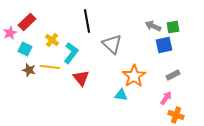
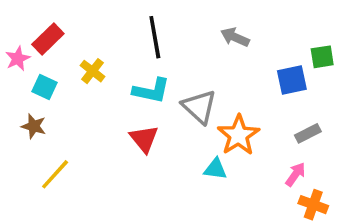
gray arrow: (153, 26) -> (235, 37), moved
green square: (173, 27) -> (322, 57), moved
gray triangle: (112, 44) -> (199, 107), moved
cyan L-shape: (71, 53) -> (151, 91), moved, turned 65
yellow line: (50, 67) -> (55, 174), moved, turned -54
brown star: (29, 70) -> (34, 126), moved

